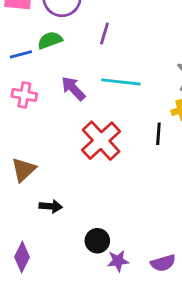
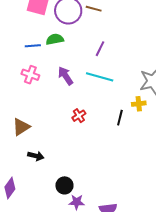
purple line: (104, 33) -> (100, 49), moved
red cross: (101, 141) -> (79, 116), size x0.5

